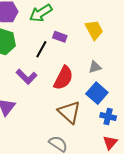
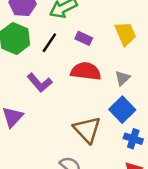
black line: (41, 49) -> (49, 43), moved
gray triangle: (95, 67) -> (122, 78), turned -32
red semicircle: (63, 78) -> (86, 71), moved, turned -115

